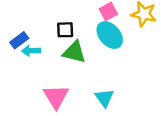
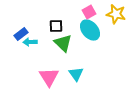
green triangle: (74, 52) -> (63, 43), turned 30
cyan triangle: (104, 98) -> (76, 74), moved

